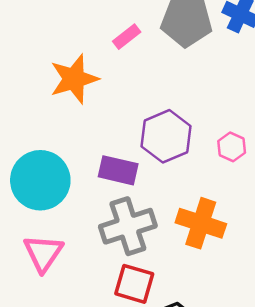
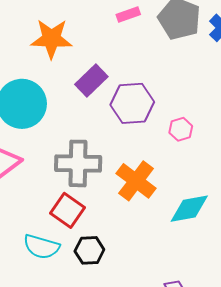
orange star: (74, 79) -> (51, 39), moved
purple rectangle: (118, 170) -> (91, 81), moved, turned -76

